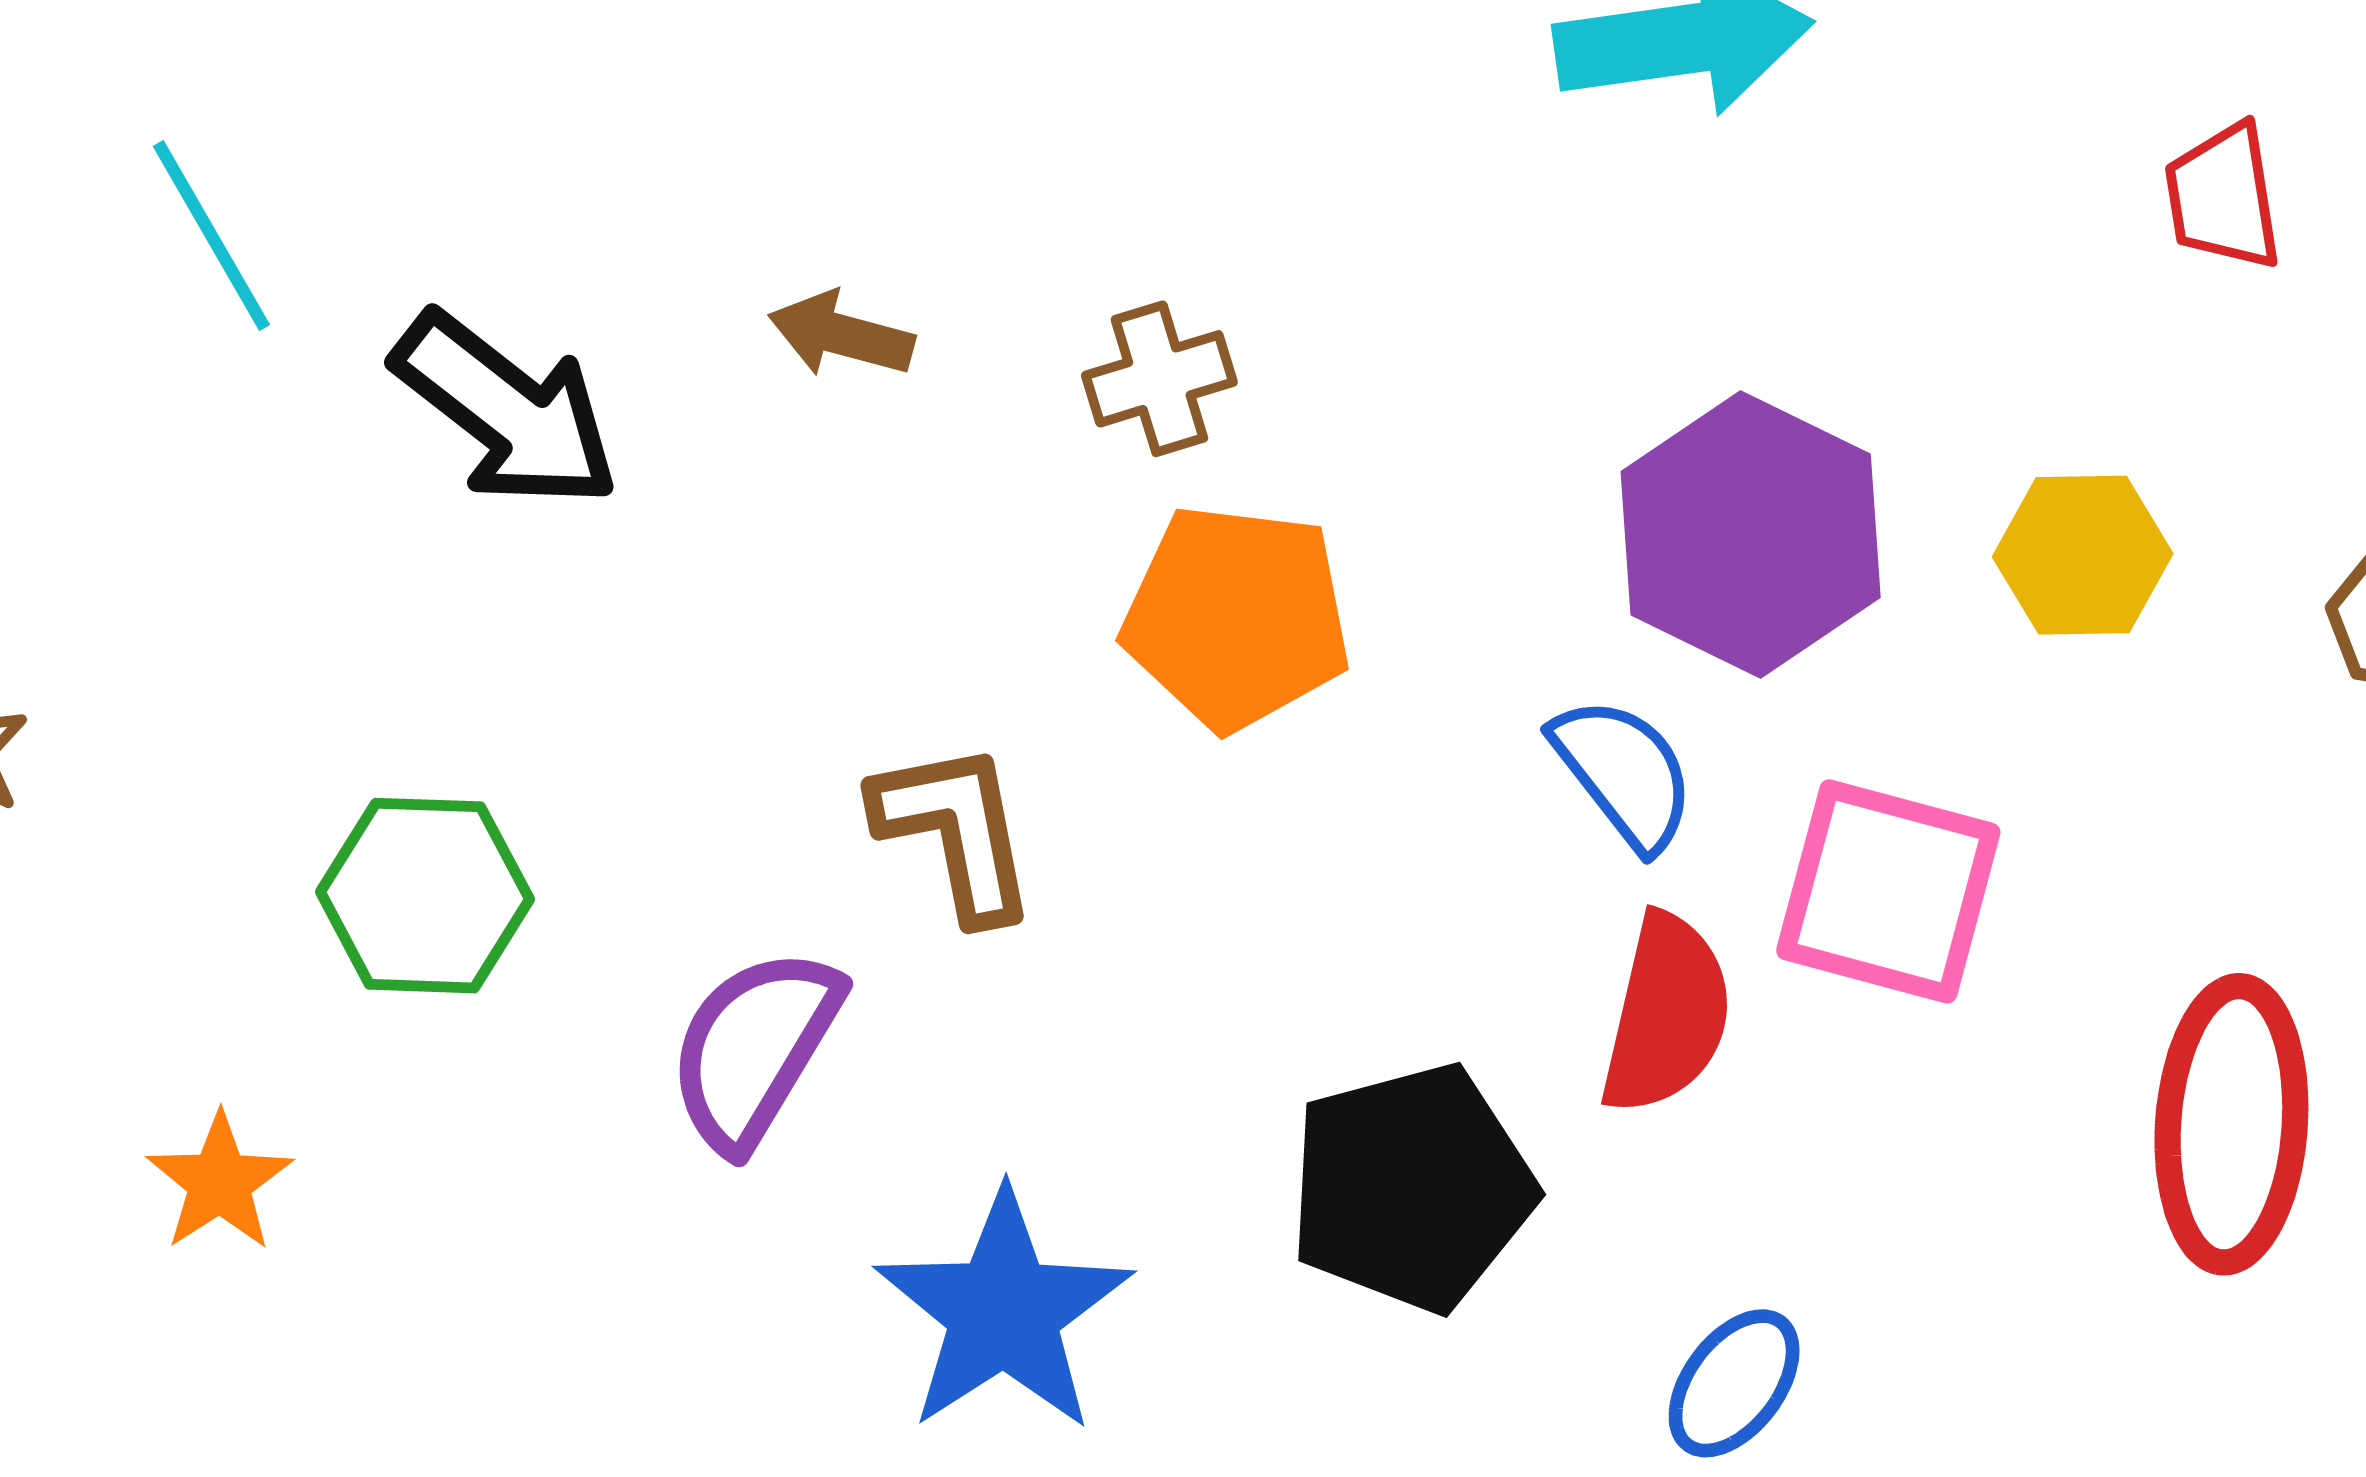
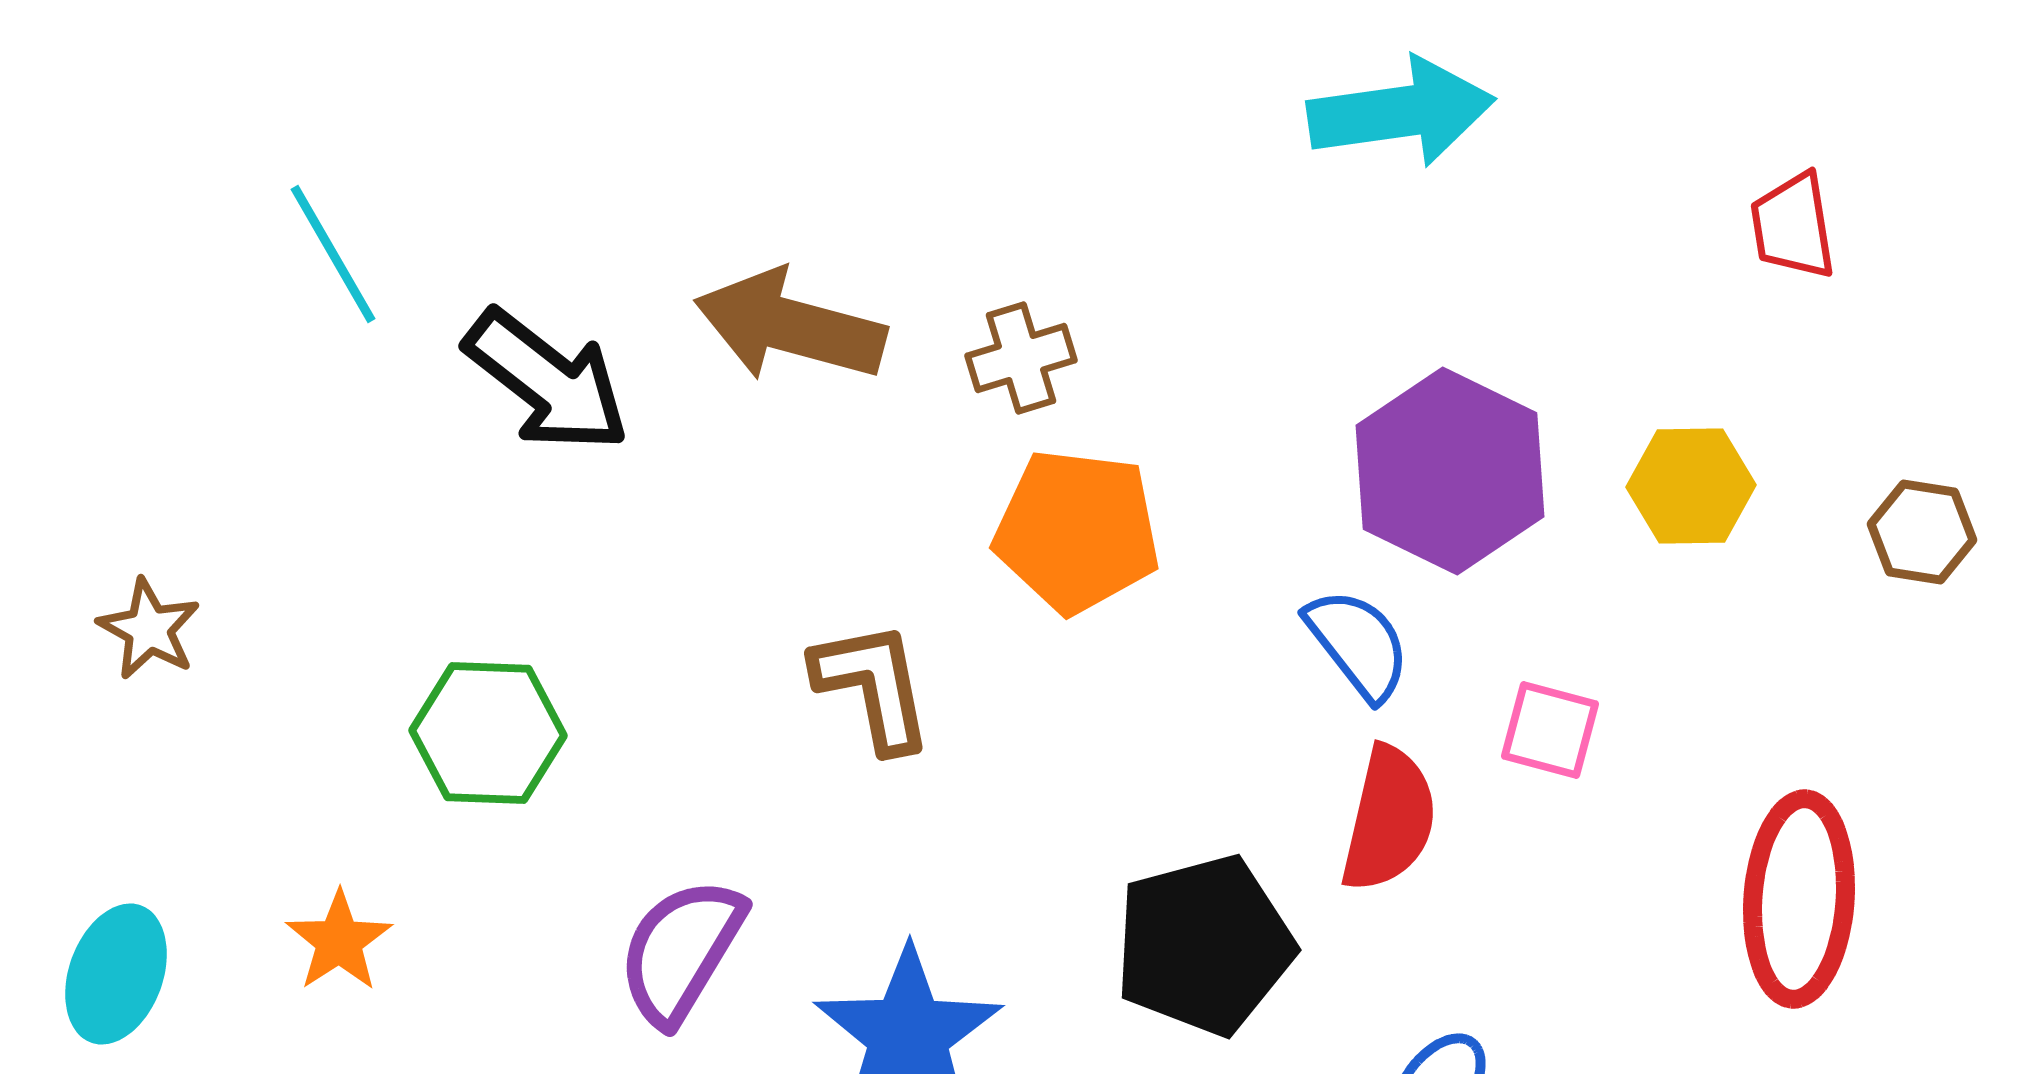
brown arrow: (841, 335) -> (790, 326), size x1.8
pink square: (1888, 891) -> (1550, 730), size x0.6
purple semicircle: (754, 1048) -> (681, 951), moved

